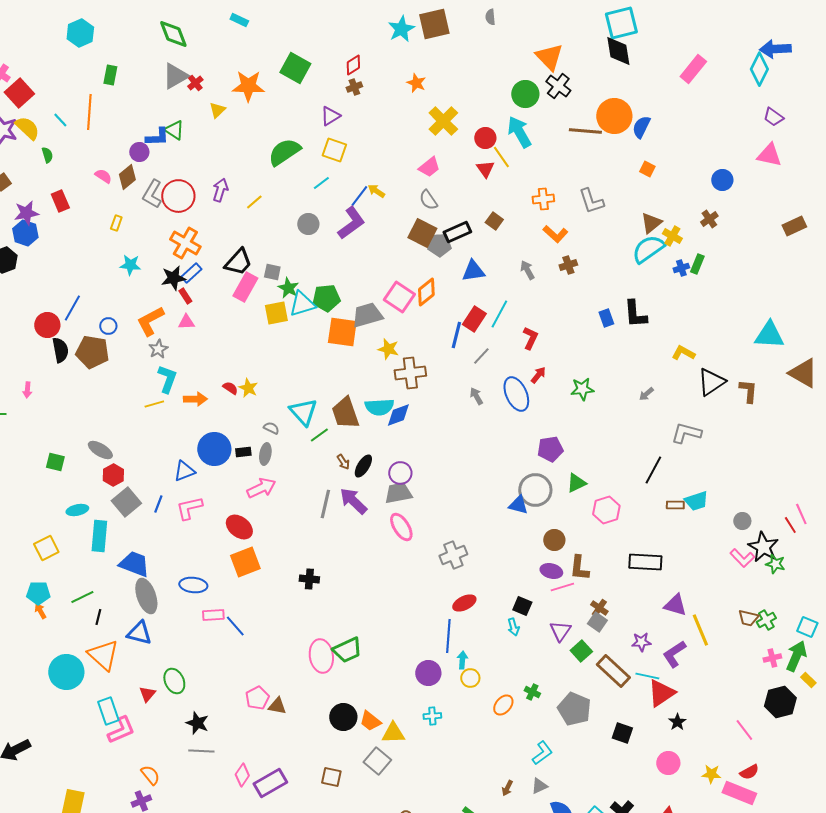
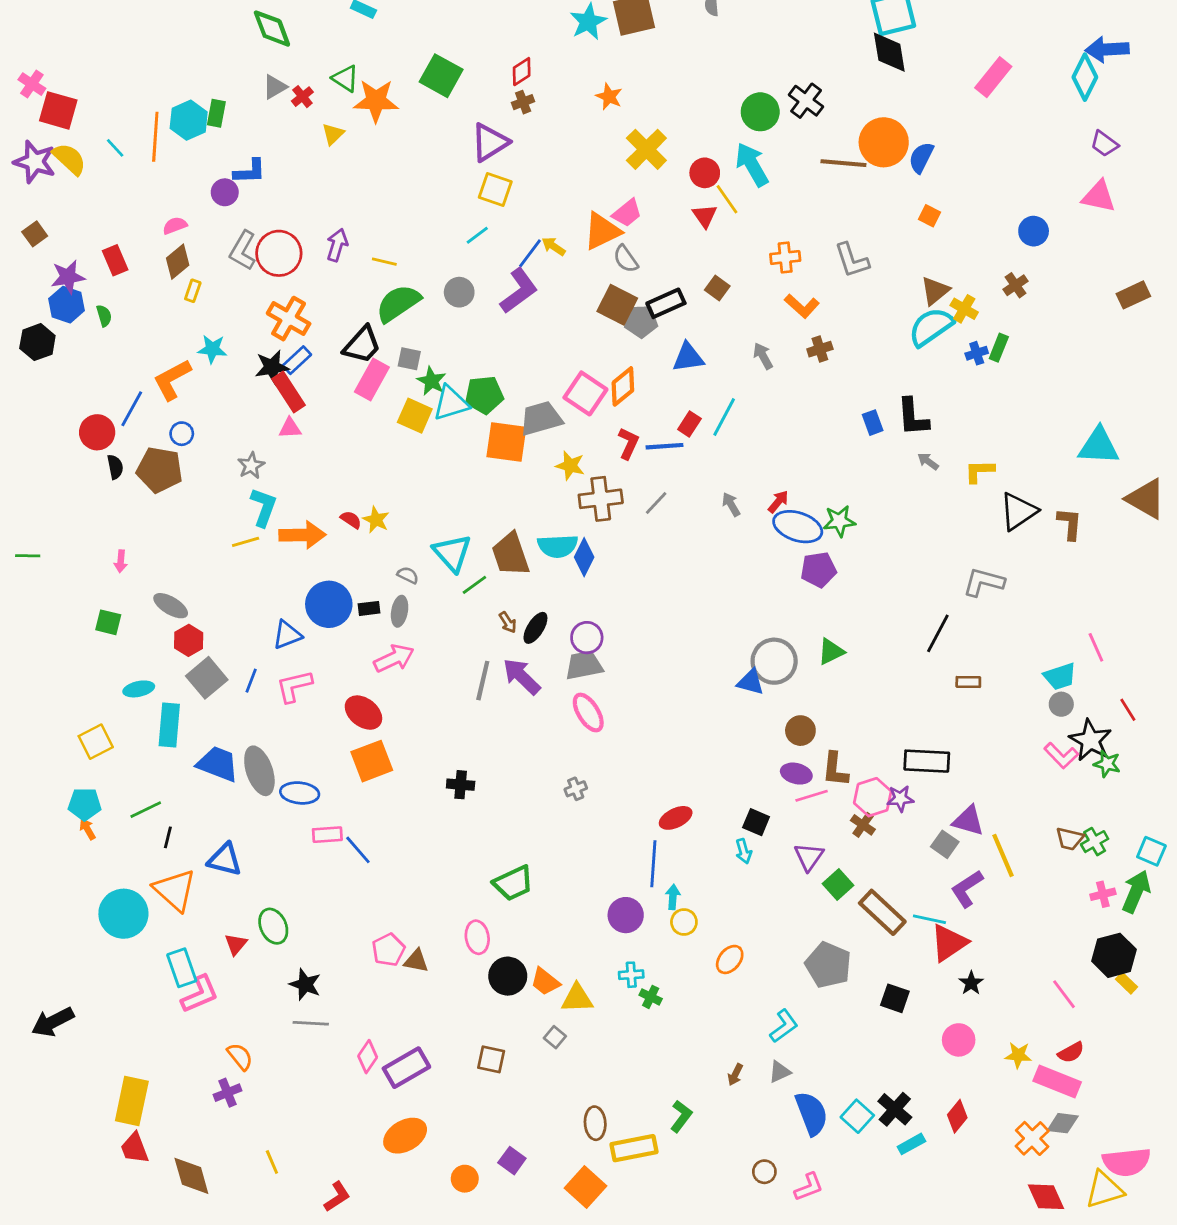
cyan hexagon: (80, 33) -> (189, 120), moved
orange triangle: (549, 57) -> (602, 231), moved, turned 48
green rectangle: (110, 75) -> (216, 113), moved
gray triangle: (175, 76) -> (275, 87), size x0.7
red square: (19, 93) -> (58, 110), turned -32
purple triangle: (330, 116) -> (490, 142), size x1.4
green triangle: (174, 130) -> (345, 79), moved
green semicircle: (284, 152) -> (398, 303), moved
green semicircle: (47, 155) -> (104, 316), moved
pink semicircle: (103, 176) -> (175, 226), turned -54
brown diamond: (127, 177) -> (178, 262), moved
yellow line: (254, 202) -> (384, 262), turned 54
red rectangle: (185, 296) -> (289, 392), size x1.8
yellow square: (276, 313) -> (415, 416), turned 35
red rectangle: (474, 319) -> (689, 424), size x0.7
orange L-shape: (150, 321) -> (172, 380), moved
blue line: (456, 335) -> (665, 446), turned 72
red L-shape: (530, 338) -> (628, 443), moved
black semicircle: (60, 350) -> (115, 467), size x0.7
yellow L-shape: (683, 353) -> (979, 471), turned -30
gray line: (481, 356) -> (656, 503), moved
pink arrow: (27, 390) -> (121, 561), moved
blue ellipse: (516, 394) -> (798, 527), moved, turned -48
gray arrow: (646, 394) -> (928, 461), moved, turned 77
gray arrow: (476, 396) -> (731, 504), moved
orange arrow: (195, 399) -> (302, 535), size x1.4
blue diamond: (398, 415) -> (584, 557), turned -44
purple pentagon: (550, 449) -> (819, 570), moved
cyan trapezoid: (696, 501) -> (1060, 676), moved
pink hexagon: (606, 510) -> (873, 797), moved
pink line: (801, 514) -> (1096, 647), moved
gray cross: (453, 555) -> (576, 789), moved, size x0.6
gray ellipse: (146, 596) -> (259, 771), moved
gray square: (597, 622) -> (945, 844), moved
purple star: (641, 642) -> (900, 799), moved
pink ellipse: (321, 656) -> (477, 937), moved, size x0.7
yellow rectangle: (808, 680) -> (1126, 983), moved
green cross: (532, 692) -> (651, 997), moved
gray square: (377, 761) -> (555, 1037), size x0.6

